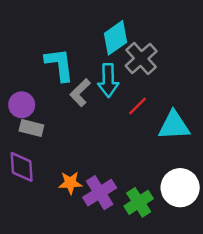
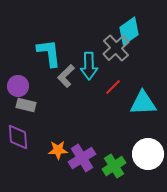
cyan diamond: (116, 38) -> (129, 31), moved

